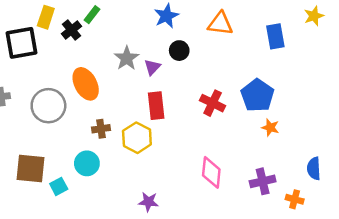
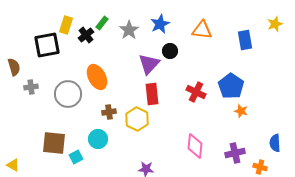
gray star: (127, 58) -> (129, 30), moved
purple triangle: (152, 67) -> (149, 64), size x1.6

